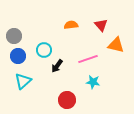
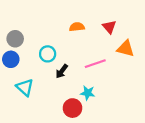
blue circle: (18, 56) -> (11, 59), moved
cyan triangle: (23, 81) -> (25, 87), turned -36
cyan star: (93, 82) -> (88, 93), moved

